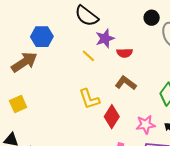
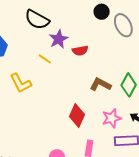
brown L-shape: (126, 83) -> (100, 84), moved
yellow L-shape: (89, 99) -> (21, 83), moved

